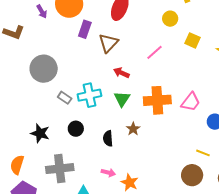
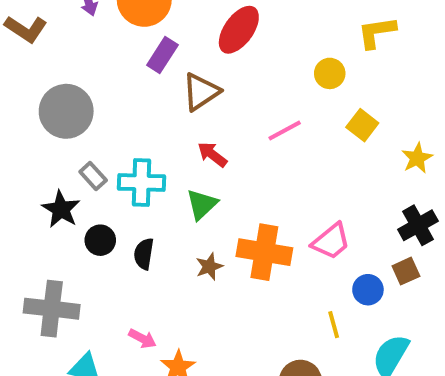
orange cross: (157, 100) -> (264, 252), moved
black star: (40, 133) -> (61, 209), moved
black semicircle: (108, 138) -> (144, 254), moved
yellow line: (203, 153) -> (334, 325), moved, turned 40

